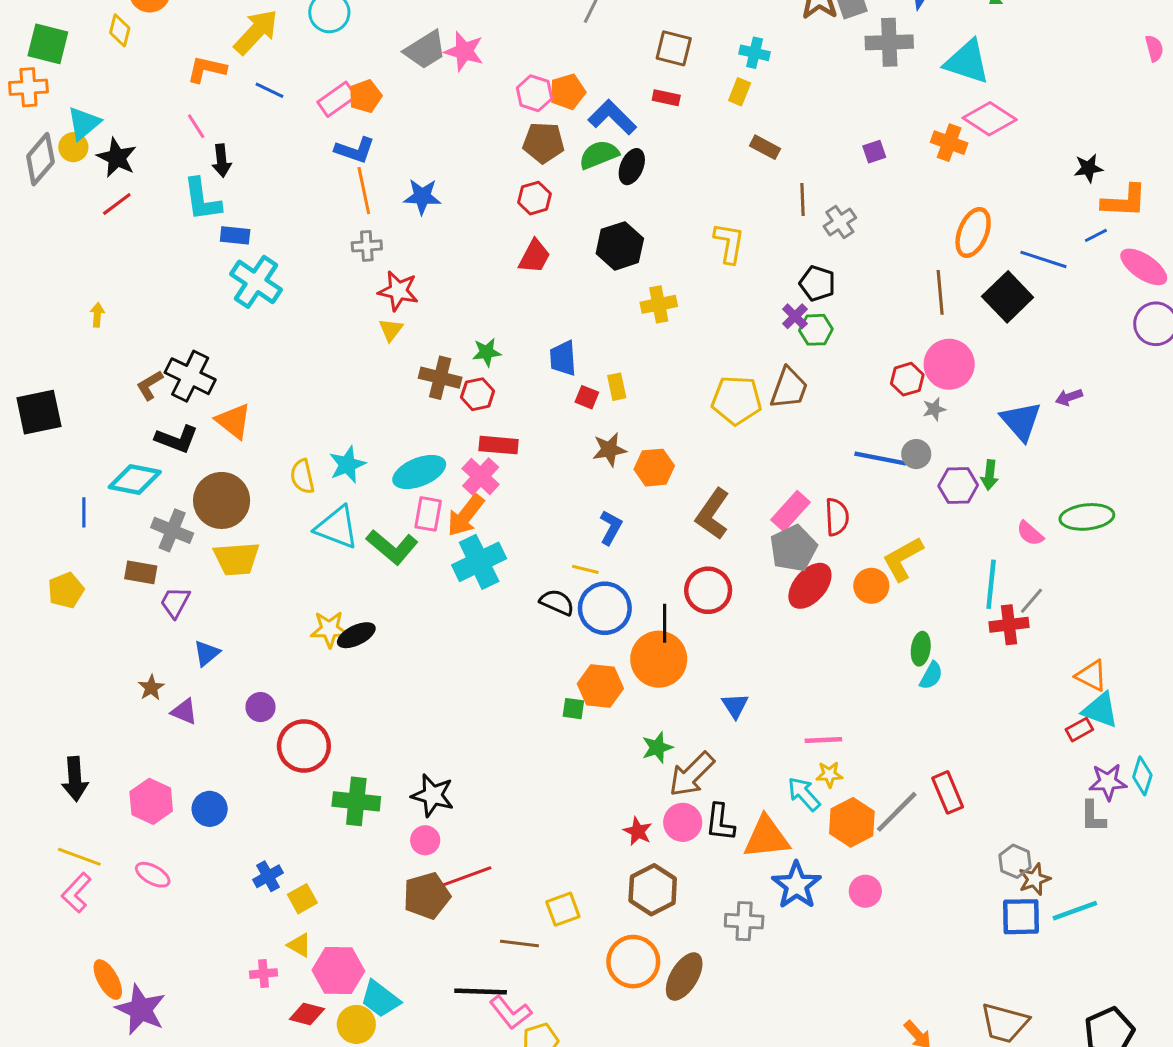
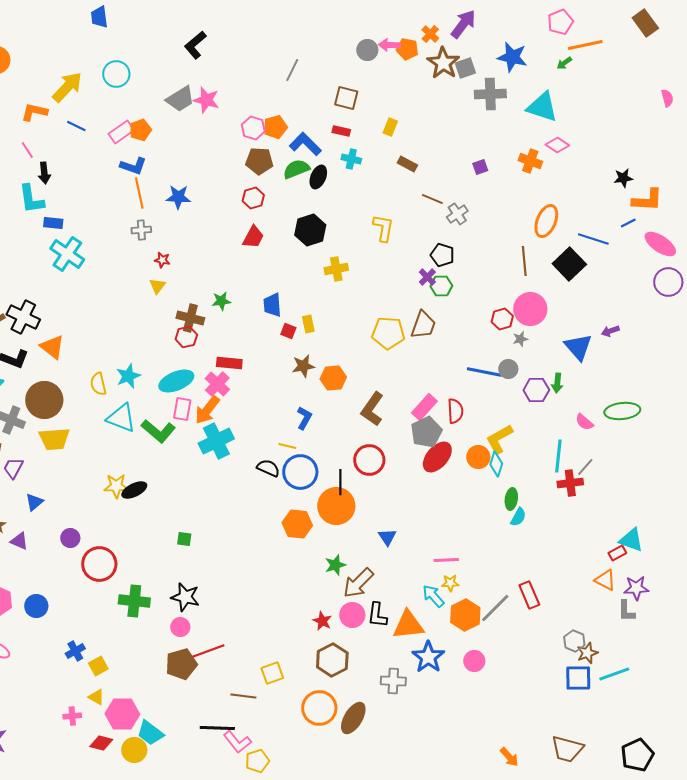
cyan cross: (755, 53) -> (351, 159), moved
pink diamond: (990, 119) -> (557, 145), size x0.7
brown line: (802, 200) -> (432, 199), turned -65
red star: (398, 291) -> (162, 260), size x0.6
red hexagon: (478, 394) -> (186, 337), moved
orange triangle: (1091, 676) -> (605, 580), moved
green square: (573, 709) -> (184, 539), moved
cyan diamond: (1142, 776) -> (496, 464), moved

